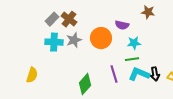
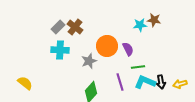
purple semicircle: (122, 25) -> (128, 49), moved, turned -128
gray star: (74, 40) -> (89, 61), moved
cyan star: (134, 43) -> (140, 25), moved
yellow semicircle: (32, 75) -> (25, 83), moved, turned -70

